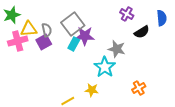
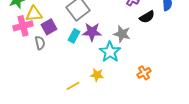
gray semicircle: (47, 30) -> (40, 43), moved
purple star: (85, 36) -> (92, 32), moved
cyan rectangle: (74, 44) -> (74, 36), moved

